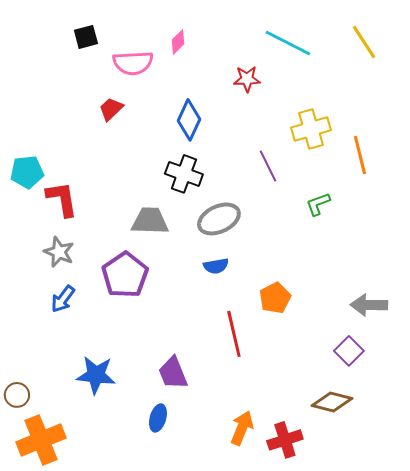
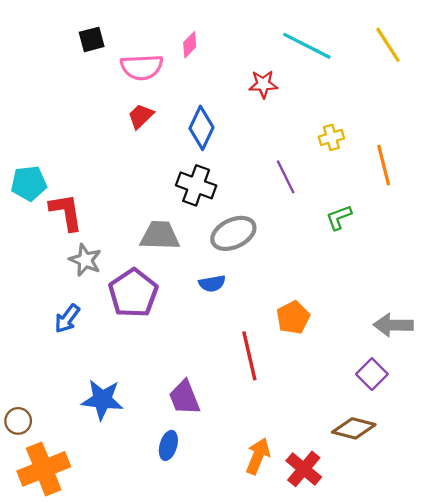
red trapezoid: (111, 109) -> (141, 116), moved
yellow cross: (311, 129) -> (331, 137), size x0.6
gray star: (59, 252) -> (85, 260), moved
blue semicircle: (216, 266) -> (212, 283), moved
red cross: (285, 440) -> (304, 469), turned -32

